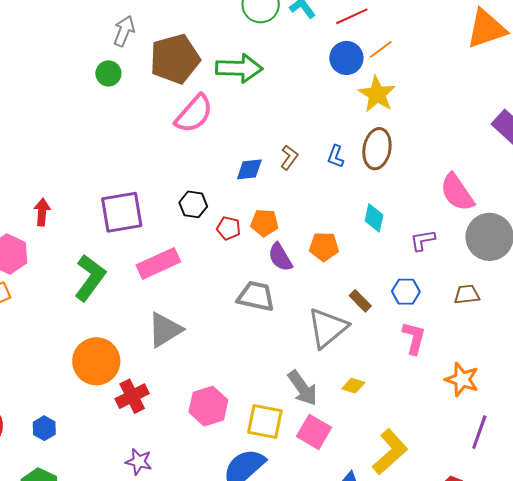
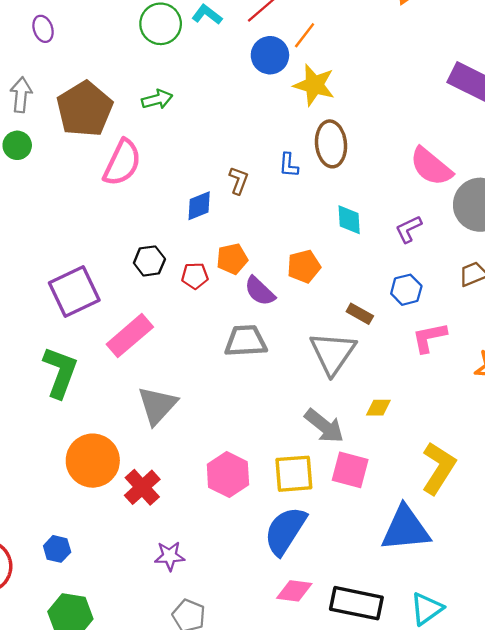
green arrow: (239, 68) -> (157, 99), size x0.6
pink L-shape: (414, 338) -> (429, 337), turned -100

